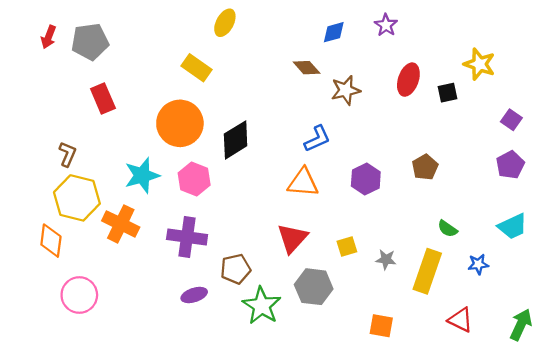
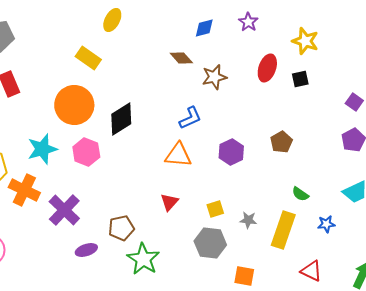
yellow star: (479, 64) -> (305, 41), moved
purple cross: (187, 237) -> (64, 210), moved, turned 36
red triangle: (292, 238) -> (169, 202), size x0.7
gray hexagon: (314, 287) -> (210, 243), moved

